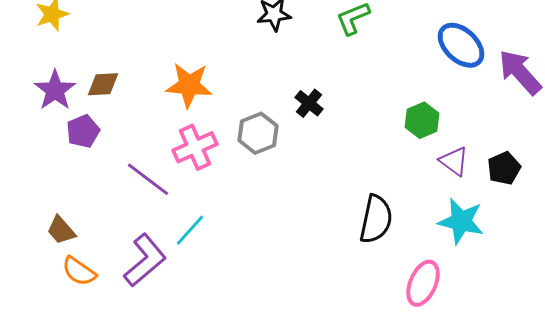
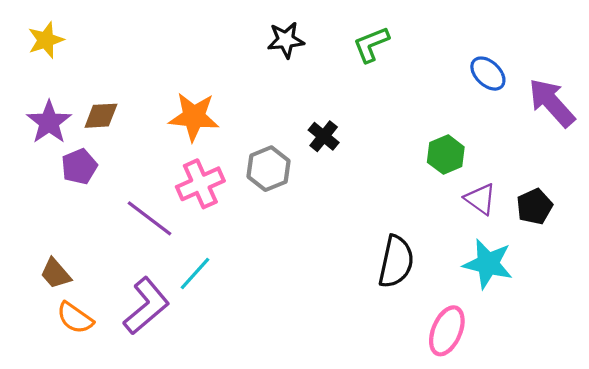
blue ellipse: (461, 45) -> (488, 74), size x0.7

